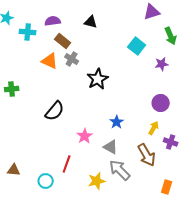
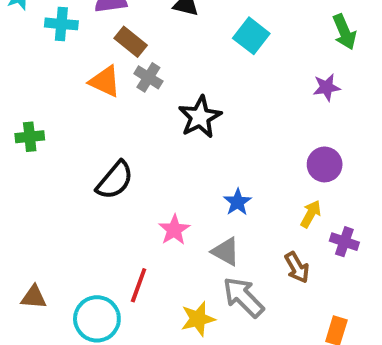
cyan square: (137, 46) -> (251, 36), moved
brown arrow: (147, 155) -> (297, 267), size x0.7
cyan circle: (46, 181) -> (97, 319), size x1.5

